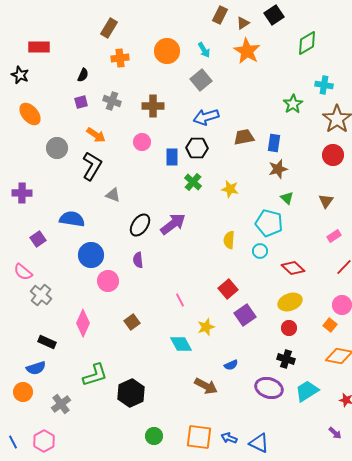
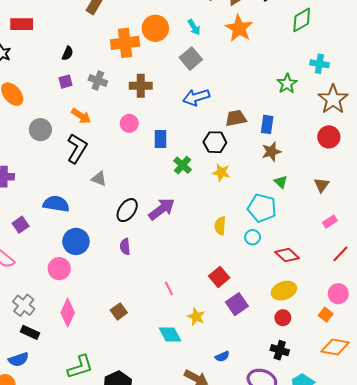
orange cross: (120, 58) -> (125, 43), moved, size x1.5
black hexagon: (197, 148) -> (215, 142), moved
pink circle: (108, 281) -> (59, 269), moved
gray cross: (41, 295) -> (24, 305), moved
yellow star: (206, 327) -> (196, 317), turned -30

